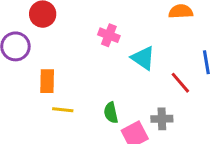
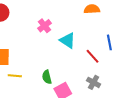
pink cross: (109, 35) -> (44, 26), turned 32
gray cross: (162, 119) -> (94, 82), moved, turned 32

